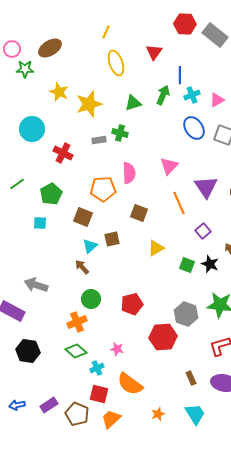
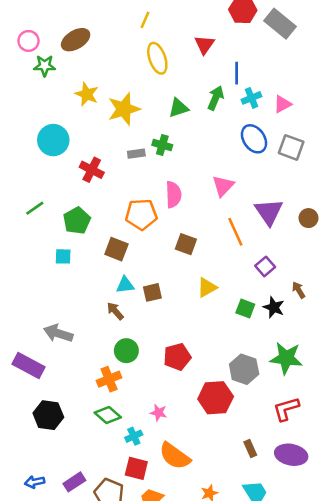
brown square: (112, 239) -> (152, 292), moved
cyan triangle: (90, 246) -> (125, 285), turned 35

